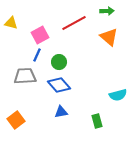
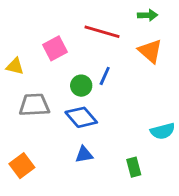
yellow triangle: (11, 23) -> (15, 66), moved
red line: (74, 23) -> (102, 32), turned 45
blue line: (37, 55) -> (105, 76), moved

